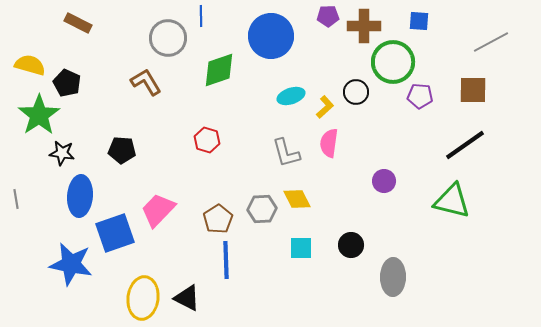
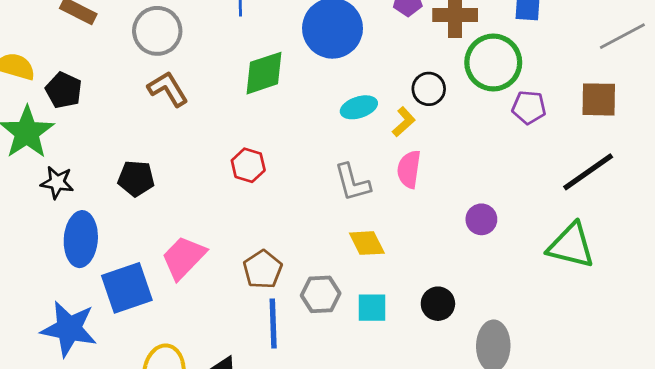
gray circle: (168, 38) -> (157, 31), moved
black circle: (356, 92) -> (429, 89), moved
gray hexagon: (262, 209) -> (321, 294), moved

